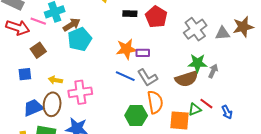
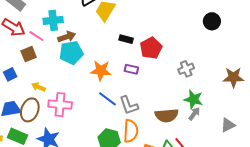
pink line: (38, 21) -> (36, 36), moved
gray cross: (195, 29) -> (186, 69), size x0.7
gray triangle: (223, 33) -> (228, 125), moved, turned -35
orange star: (126, 49) -> (101, 71), moved
purple rectangle: (143, 53) -> (131, 69), moved
green star: (198, 63) -> (193, 99), moved
blue square: (25, 74) -> (10, 74), turned -32

